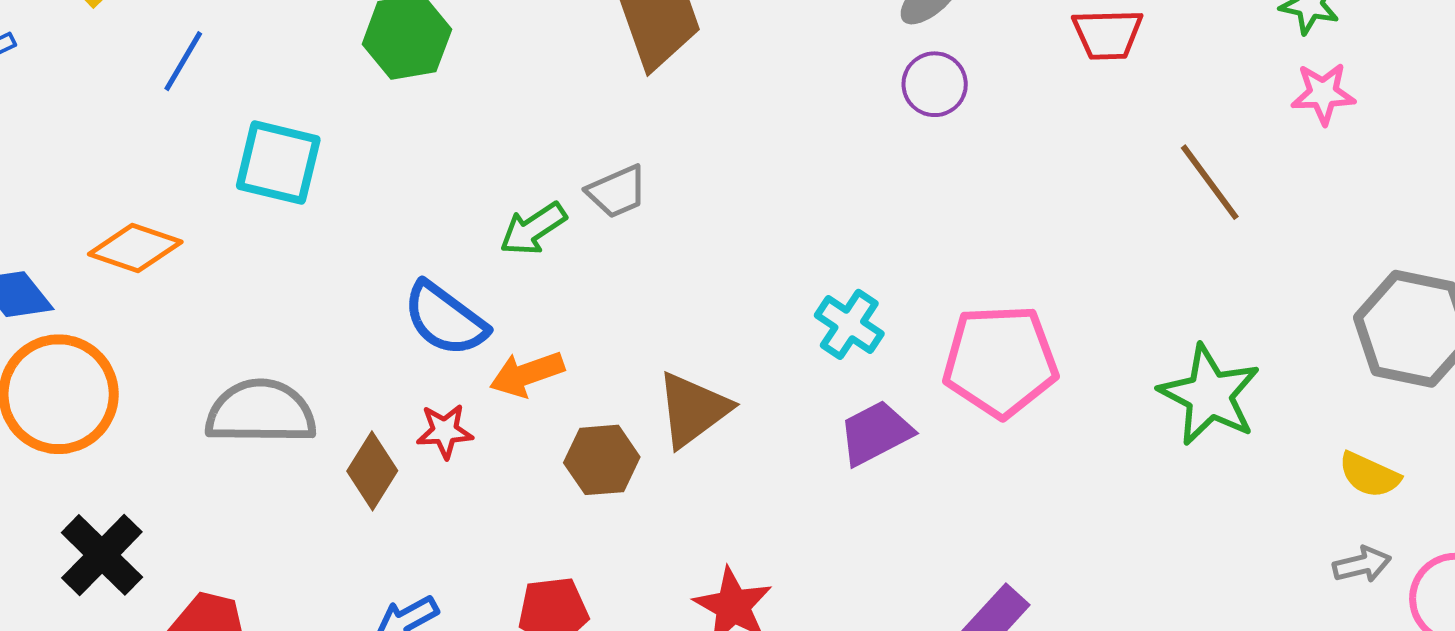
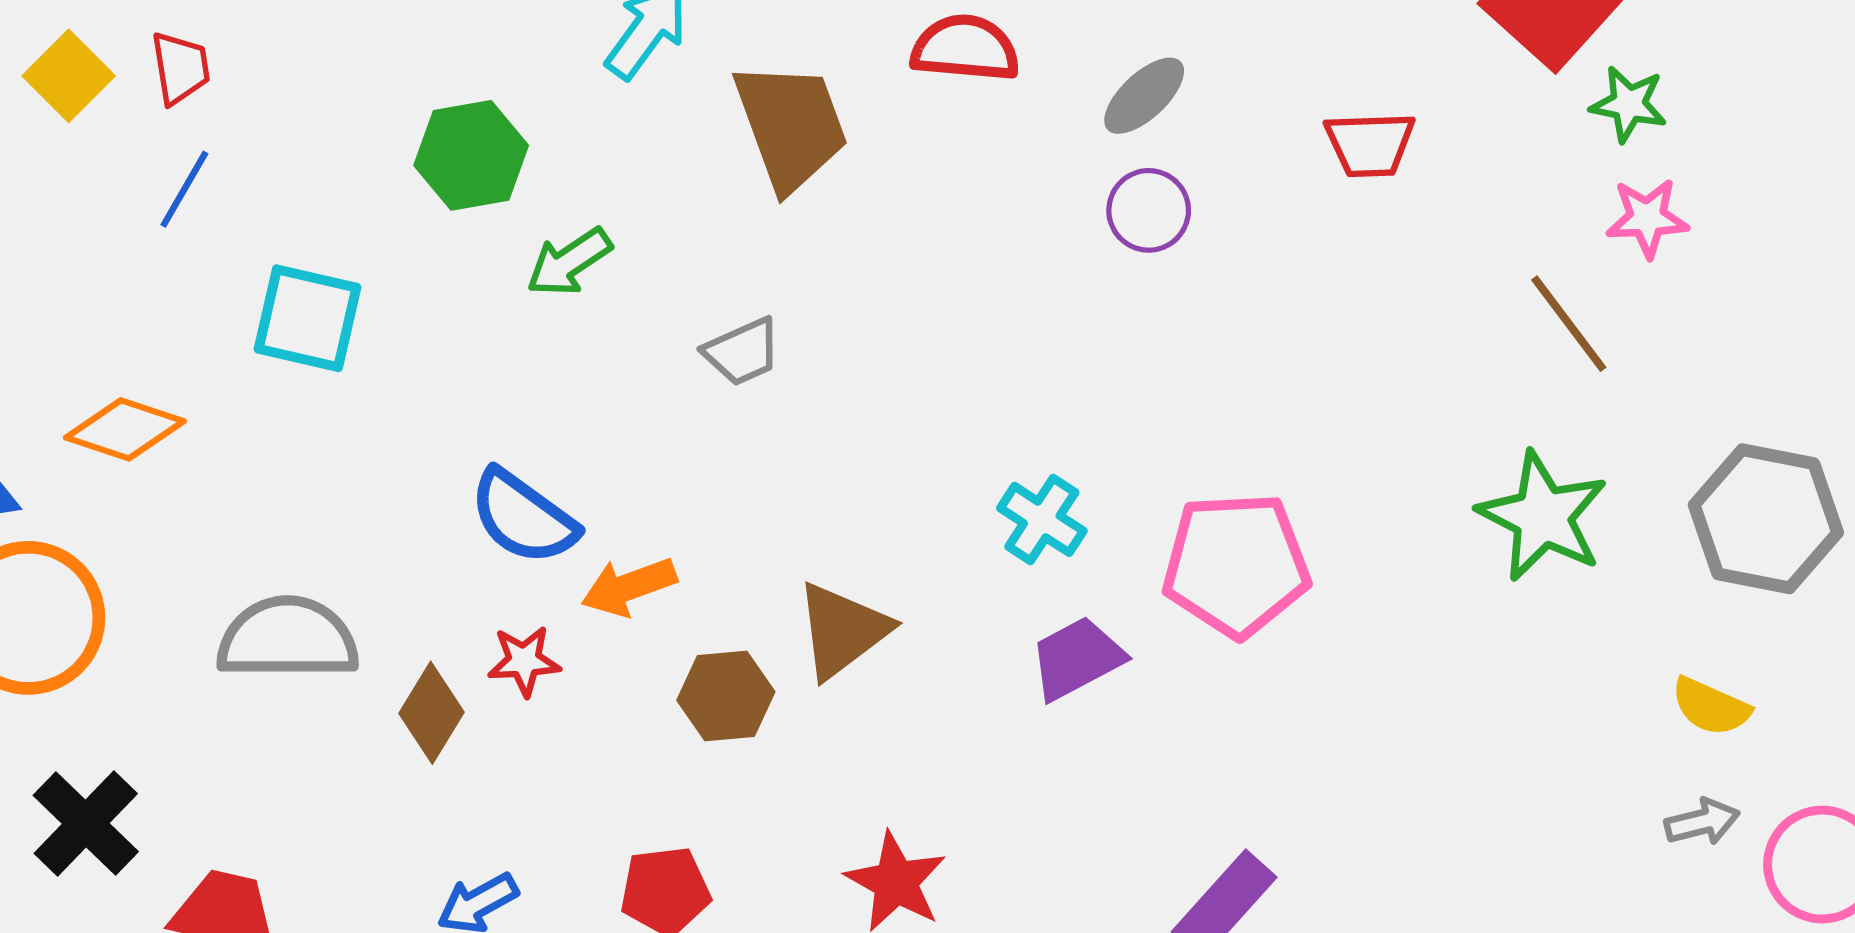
brown line: (1210, 182) -> (1569, 324), moved
green arrow: (533, 229) -> (569, 262), moved
green star: (1210, 395) -> (1543, 516), moved

